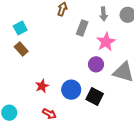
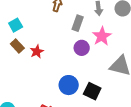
purple circle: (96, 64) -> (82, 48), moved
red star: (42, 86) -> (37, 51), moved

